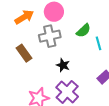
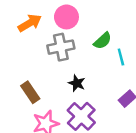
brown rectangle: (24, 53) -> (30, 92), moved

